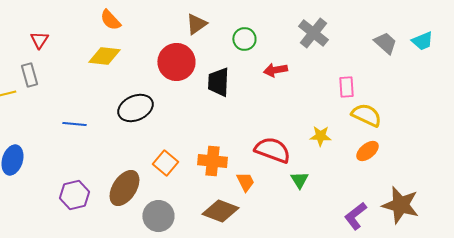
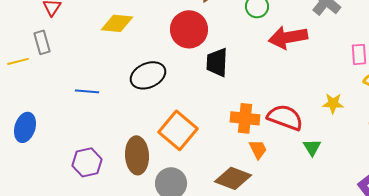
red arrow: (275, 70) -> (288, 37), size x1.6
black trapezoid: (218, 82) -> (217, 62), moved
orange cross: (212, 161) -> (245, 118), moved
orange square: (165, 163) -> (178, 130), size x1.5
brown ellipse: (124, 188) -> (137, 155), turned -36

